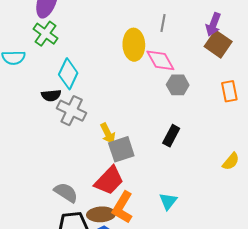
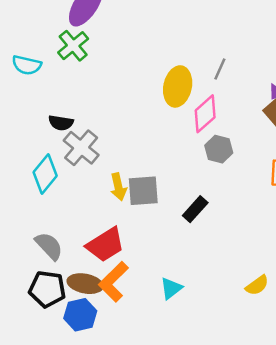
pink diamond: (160, 60) -> (205, 114), turned 64
cyan diamond: (68, 74) -> (45, 174), moved
gray square: (121, 149) -> (143, 191), moved
yellow semicircle: (231, 161) -> (257, 285), moved

